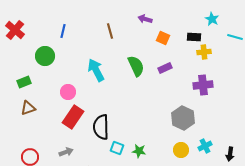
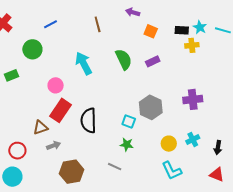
cyan star: (212, 19) -> (200, 27), moved
blue line: (63, 31) -> (51, 24), turned 48
purple cross: (203, 85) -> (193, 99), moved
brown triangle: (28, 108) -> (40, 127), moved
gray hexagon: (183, 118) -> (151, 107), moved
cyan square: (117, 148) -> (129, 121), moved

